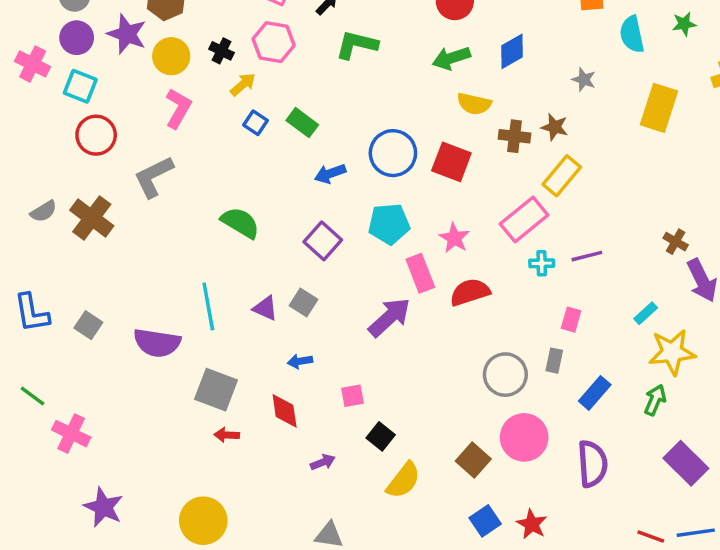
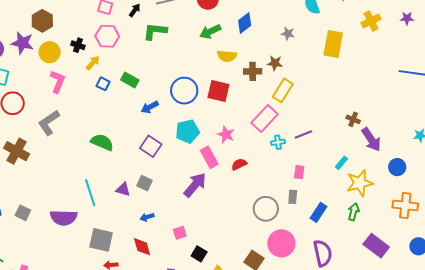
red semicircle: (470, 292) -> (239, 164), size x0.7

